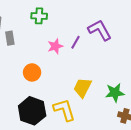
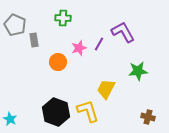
orange circle: (32, 72) -> (58, 62), moved
green star: (115, 93) -> (138, 71), moved

